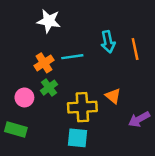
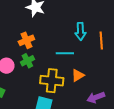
cyan line: (72, 57) -> (65, 53), moved
orange triangle: (113, 96) -> (78, 75), turned 40

